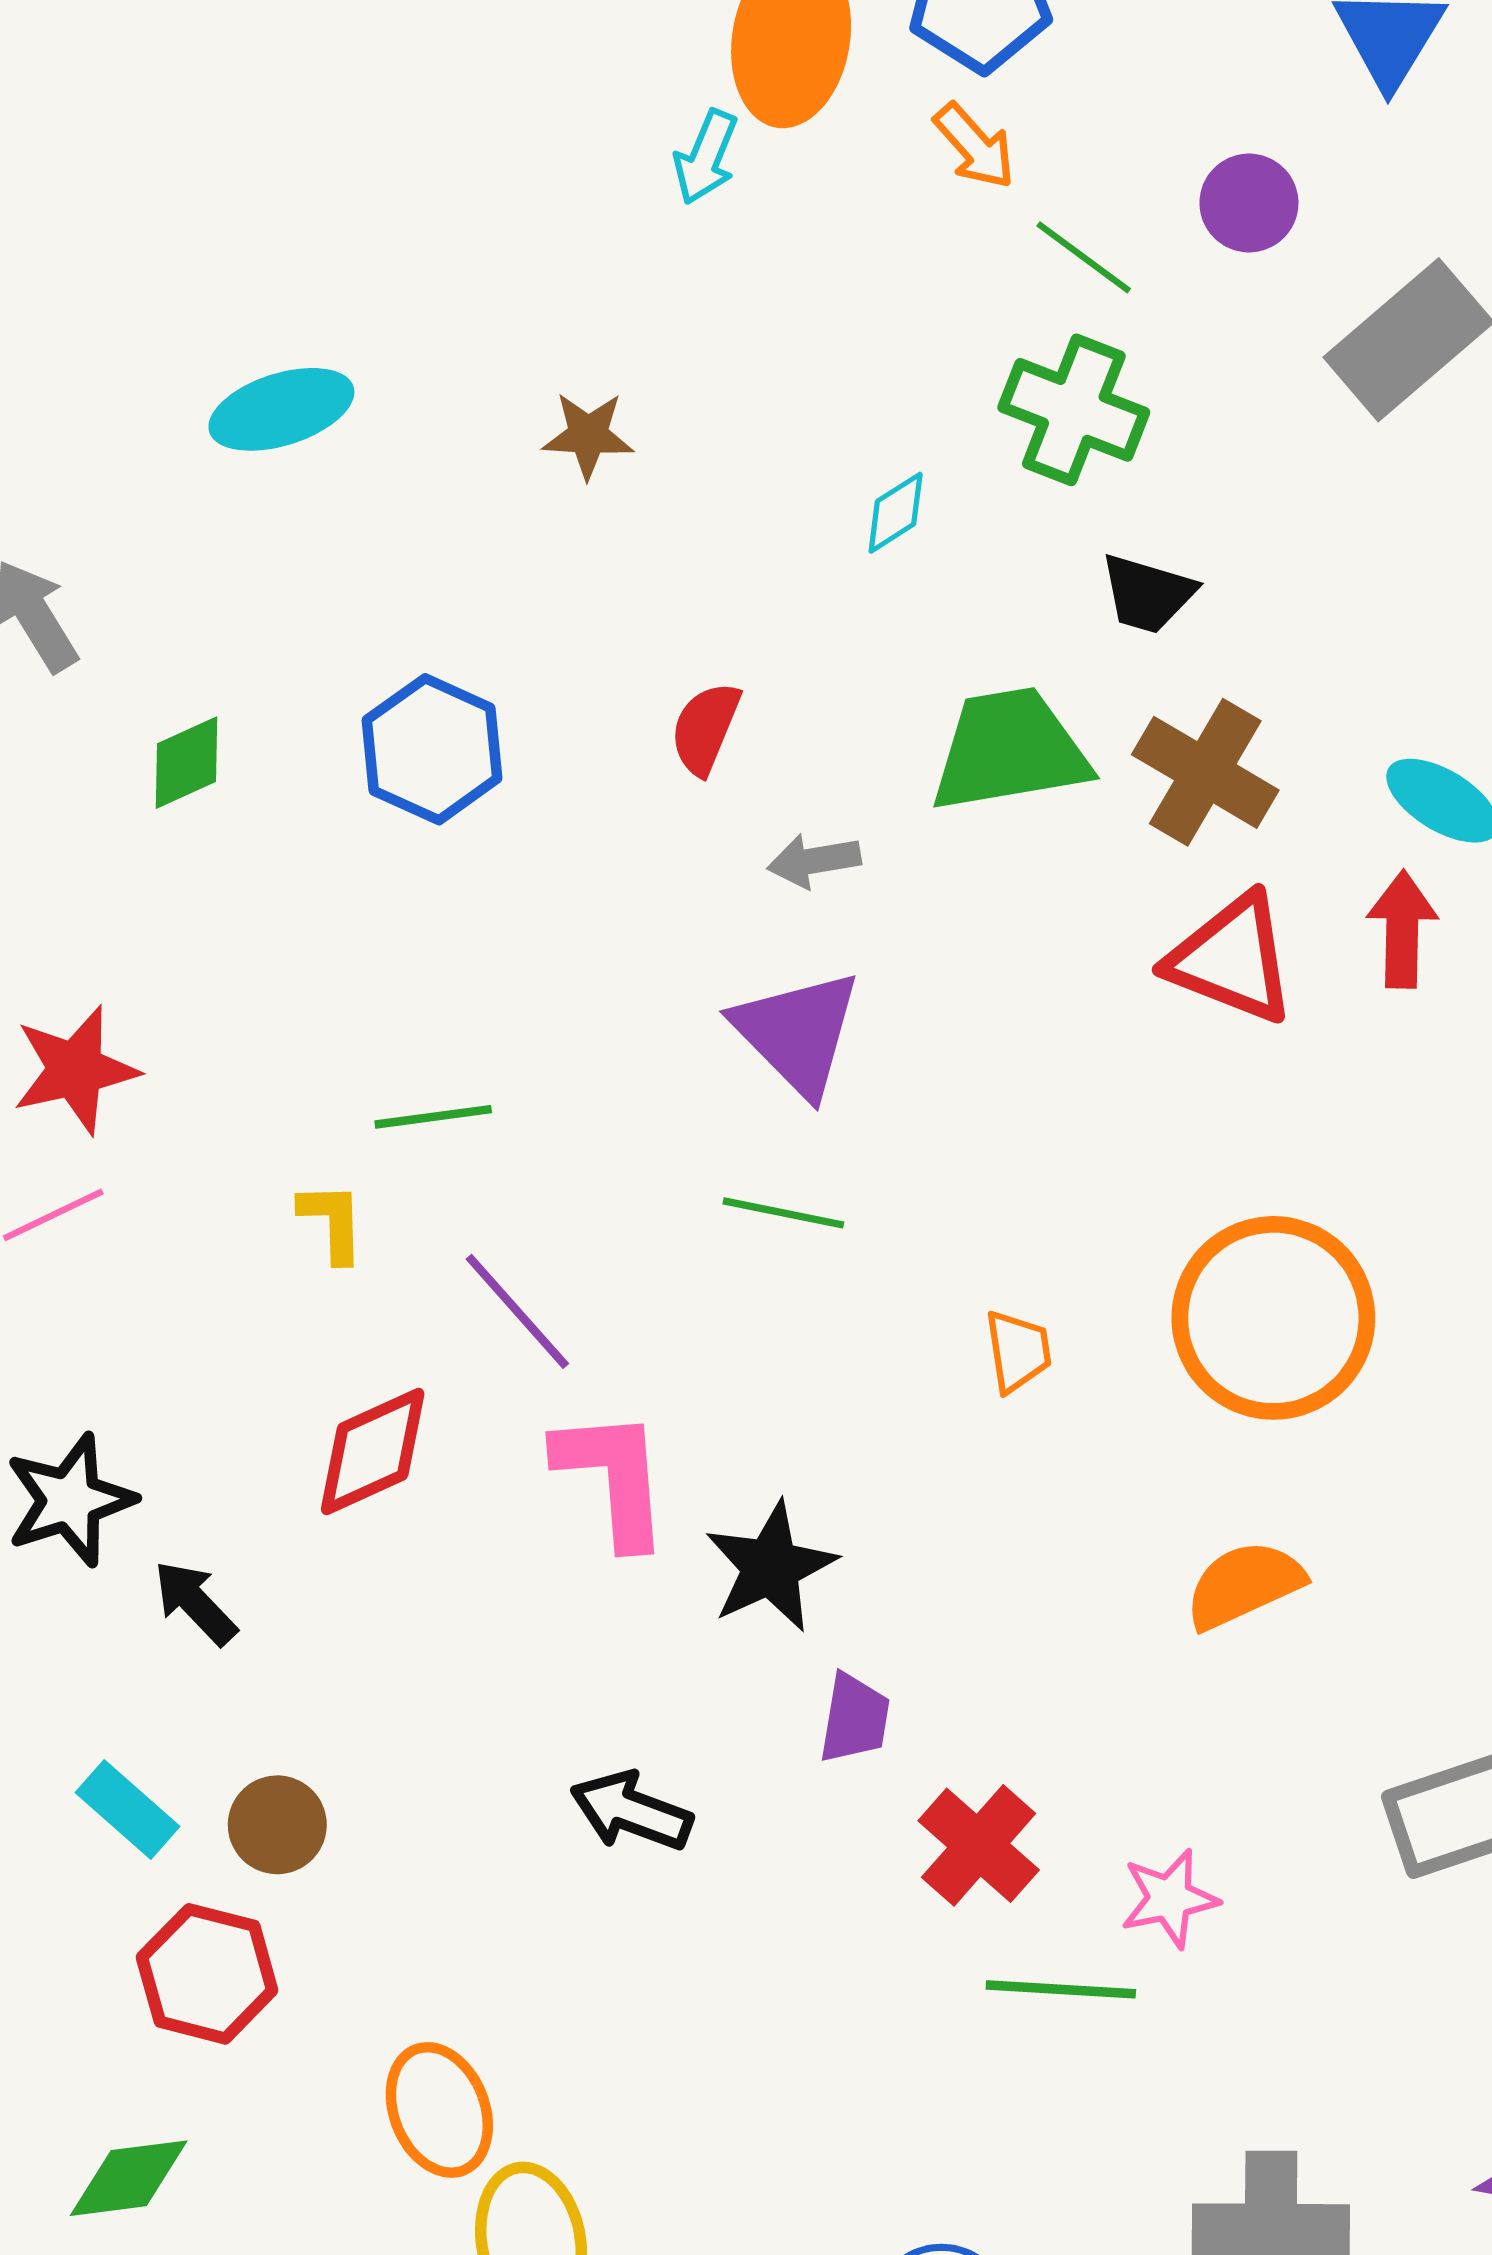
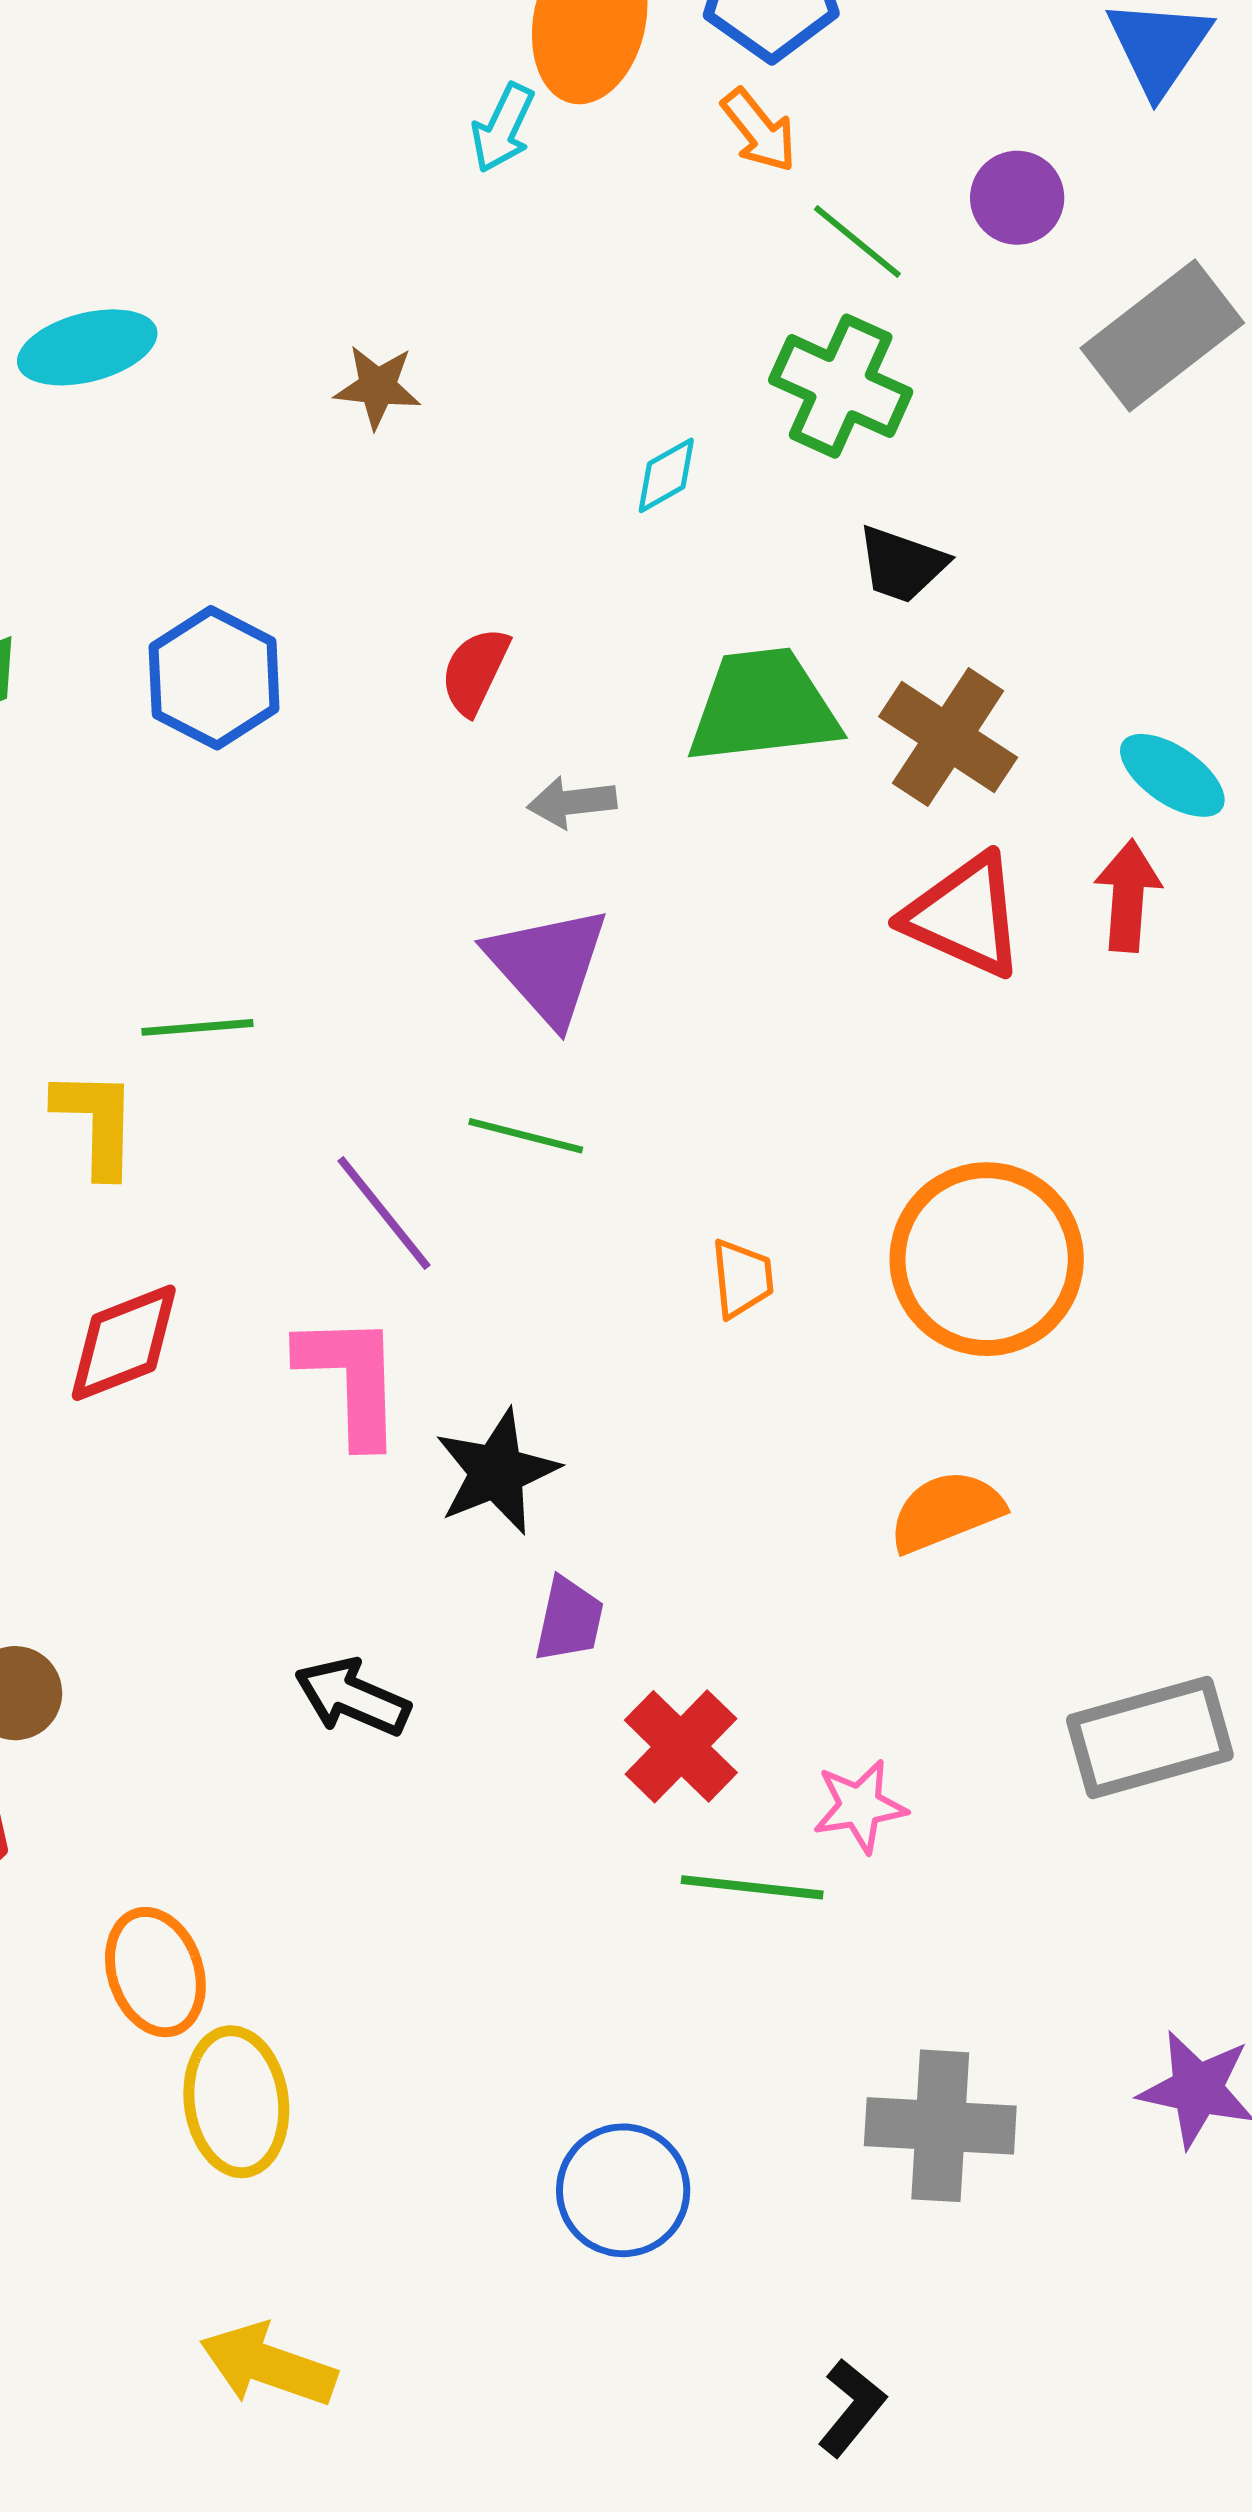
yellow L-shape: (332, 1222) -> (96, 1122), size x1.4
purple line: (517, 1311) -> (384, 1213), moved

